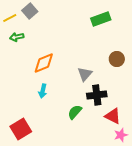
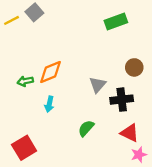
green arrow: (17, 37) -> (25, 81), moved
black cross: (97, 95) -> (122, 100), moved

